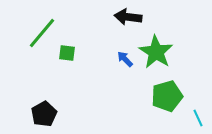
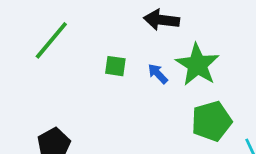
green square: (67, 53) -> (115, 66), moved

